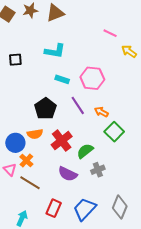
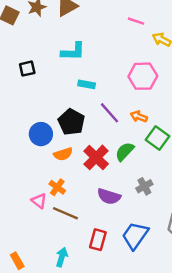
pink hexagon: (92, 78) -> (143, 76), moved
blue circle: (15, 143) -> (41, 134), moved
green semicircle: (85, 151) -> (125, 152), moved

